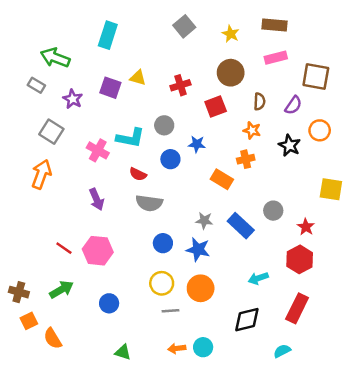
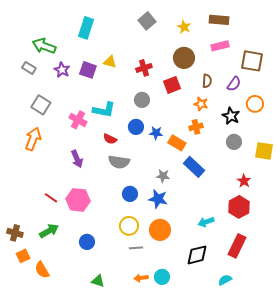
purple star: (73, 99) -> (62, 70), moved
gray circle: (164, 125) -> (142, 100), moved
blue star: (197, 144) -> (156, 133), moved
gray circle: (273, 211) -> (234, 142), moved
blue rectangle: (241, 226) -> (194, 167), moved

